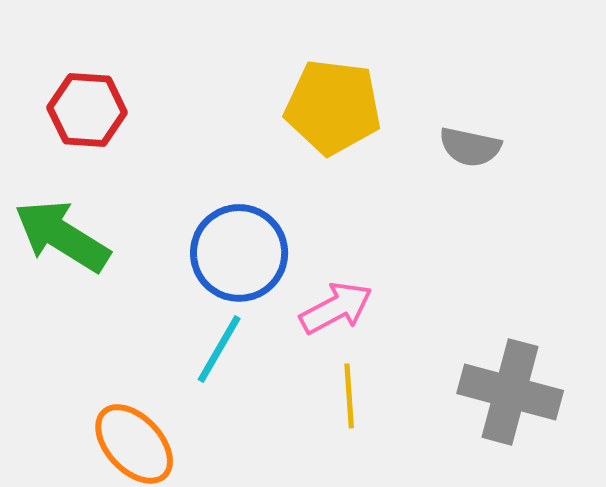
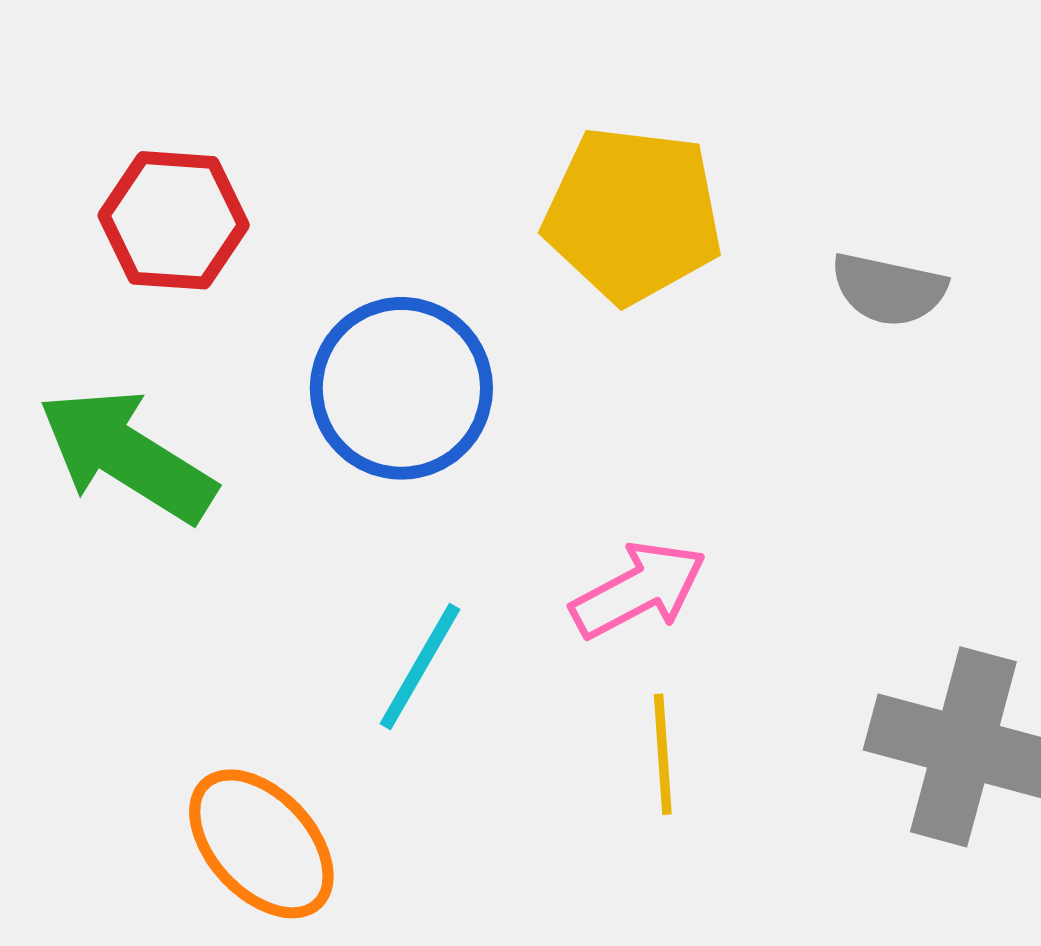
blue circle: (239, 253) -> (401, 388), moved

